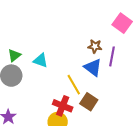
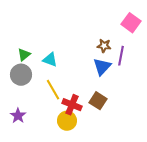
blue triangle: (93, 68) -> (102, 67), turned 36
yellow line: (74, 85) -> (53, 90), moved

